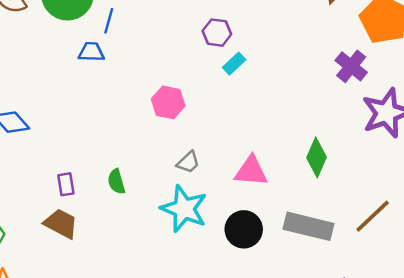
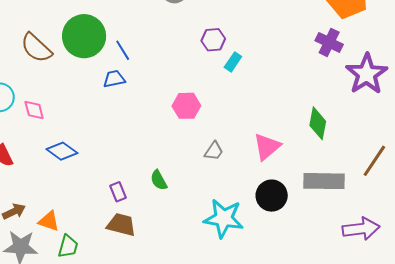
blue line: (109, 21) -> (123, 50), turned -35
pink triangle: (251, 171) -> (267, 147), turned -32
cyan star: (184, 209) -> (224, 218), moved

